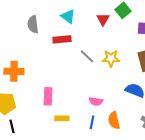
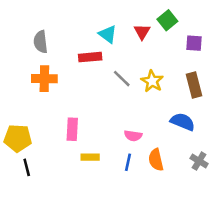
cyan triangle: (68, 16) -> (108, 34), moved
gray semicircle: (33, 24) -> (41, 42), moved
yellow star: (111, 58) -> (152, 81), turned 30
orange cross: (14, 71) -> (44, 79), moved

